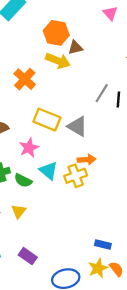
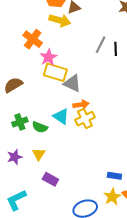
gray triangle: (77, 126) -> (72, 83), moved
pink star: (29, 148) -> (49, 57), moved
orange arrow: (87, 160) -> (81, 105), moved
purple rectangle: (28, 256) -> (50, 179), moved

